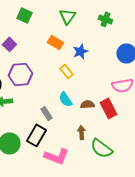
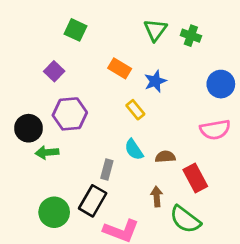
green triangle: (67, 16) -> (155, 30), moved
red rectangle: (108, 108) -> (195, 178), moved
gray rectangle: (46, 113) -> (107, 170), turned 48

